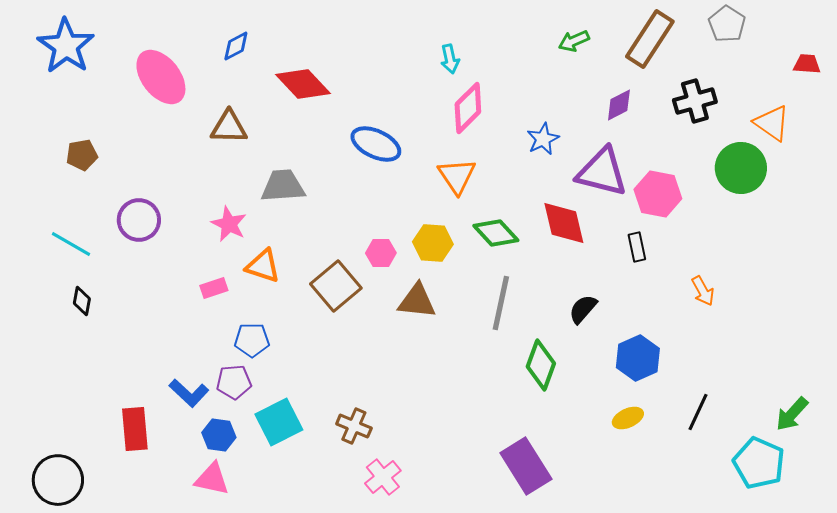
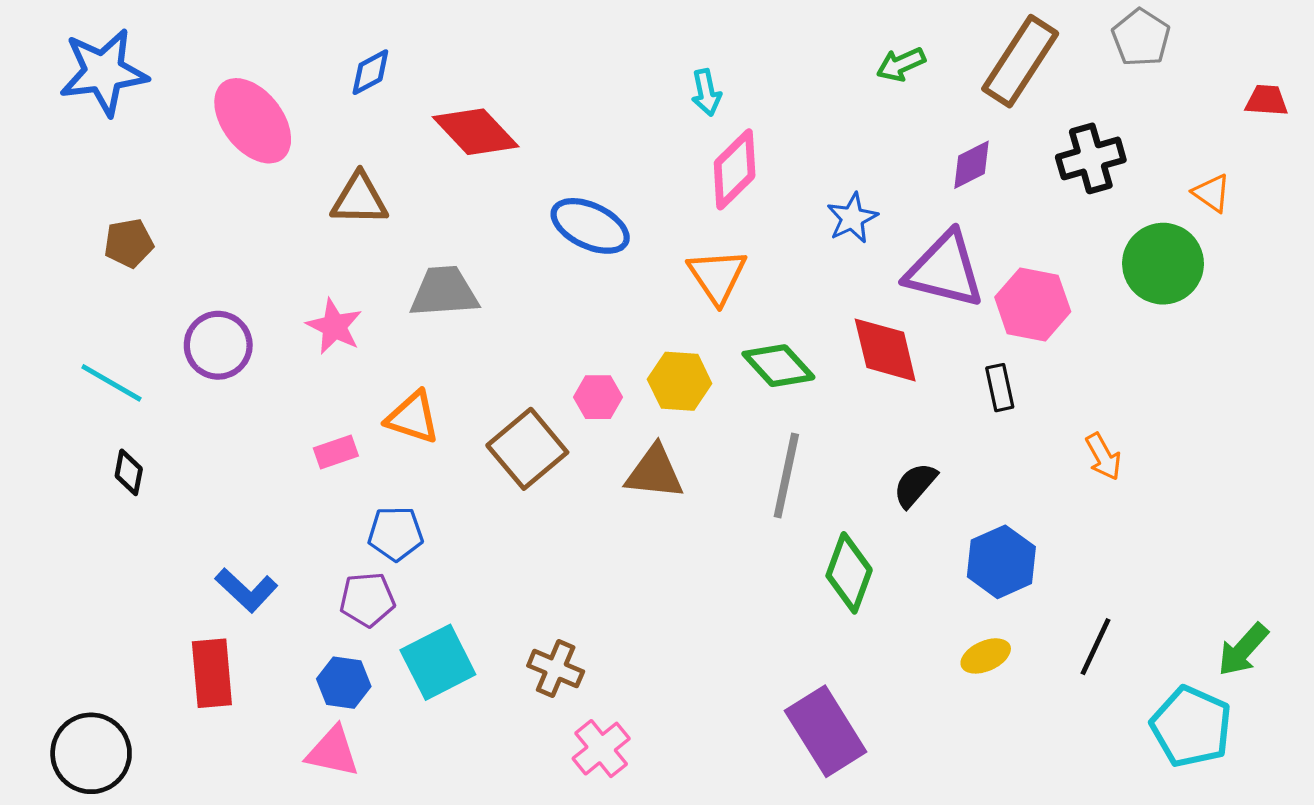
blue star: (66, 46) -> (104, 72), turned 30
orange triangle: (772, 123) -> (1212, 193), size x0.7
pink star: (229, 224) -> (334, 326), moved
blue L-shape: (189, 393) -> (246, 590), moved

